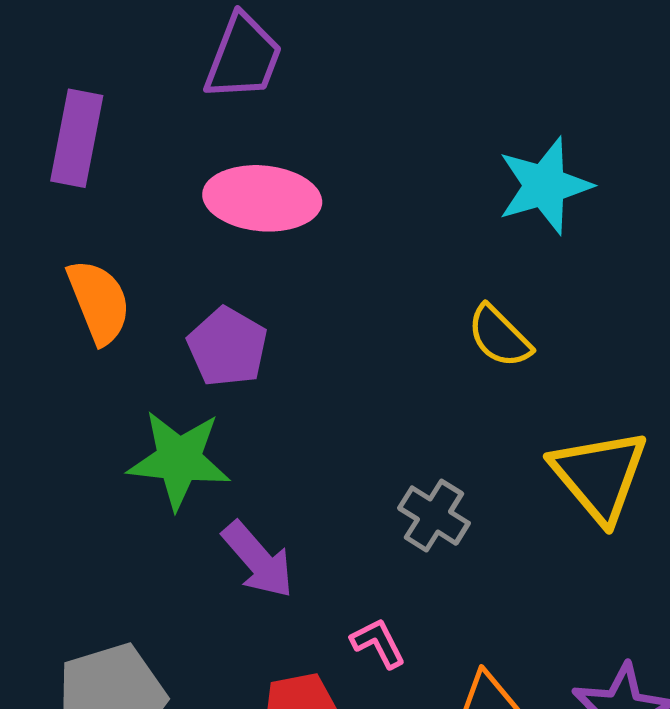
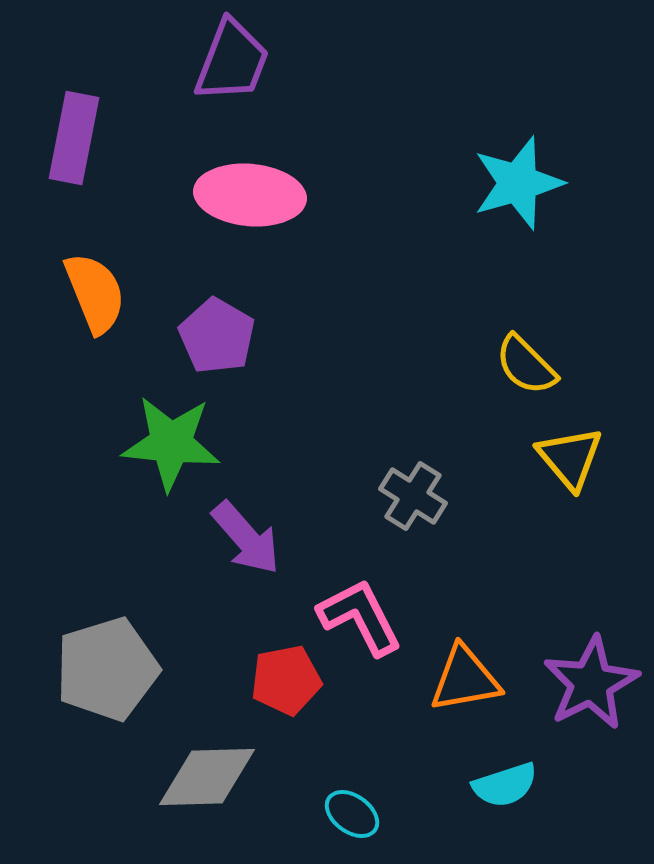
yellow semicircle: (499, 336) -> (526, 365), moved
yellow triangle: (599, 476) -> (570, 458), size x0.7
pink L-shape: (378, 643) -> (360, 617), size x1.6

